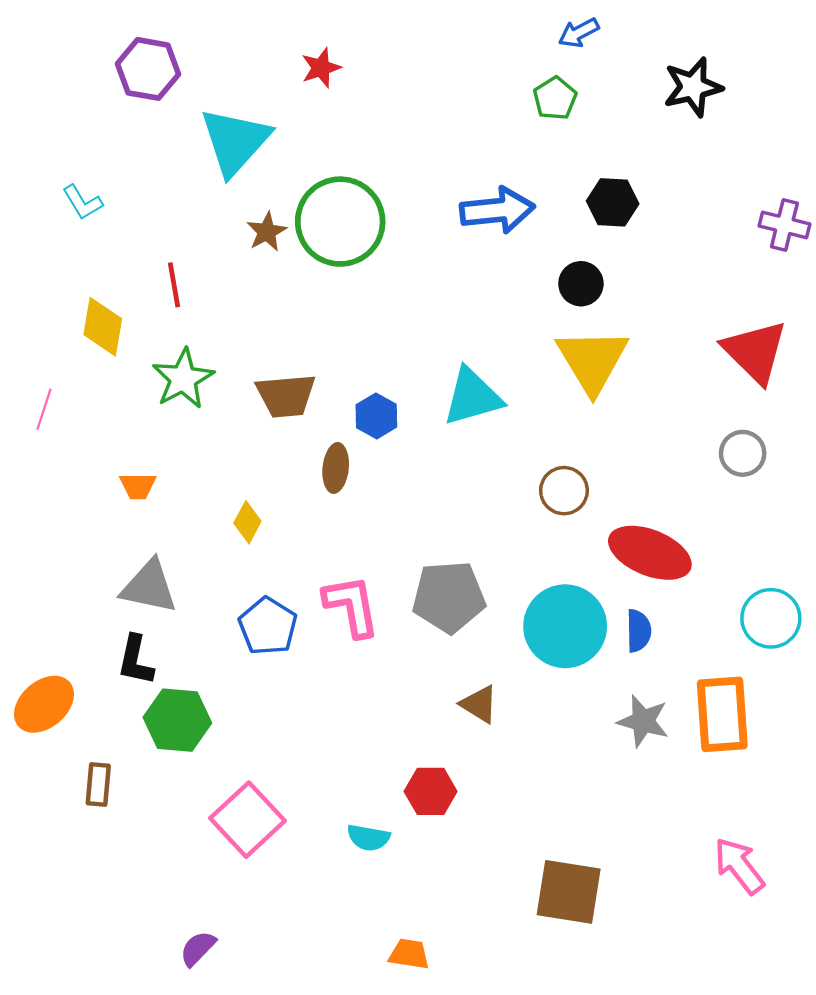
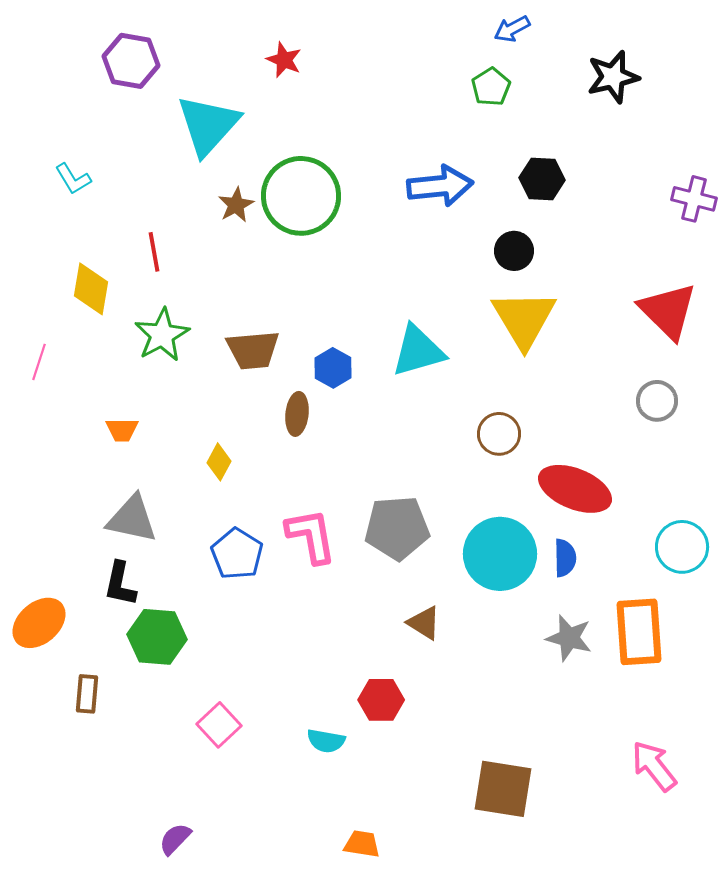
red star: (321, 68) -> (284, 60), turned -30
pink square: (247, 820) -> (219, 725), size x0.7

